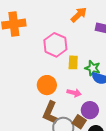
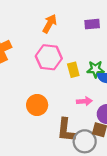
orange arrow: (79, 15) -> (50, 24), moved
orange circle: (47, 85) -> (37, 105), moved

